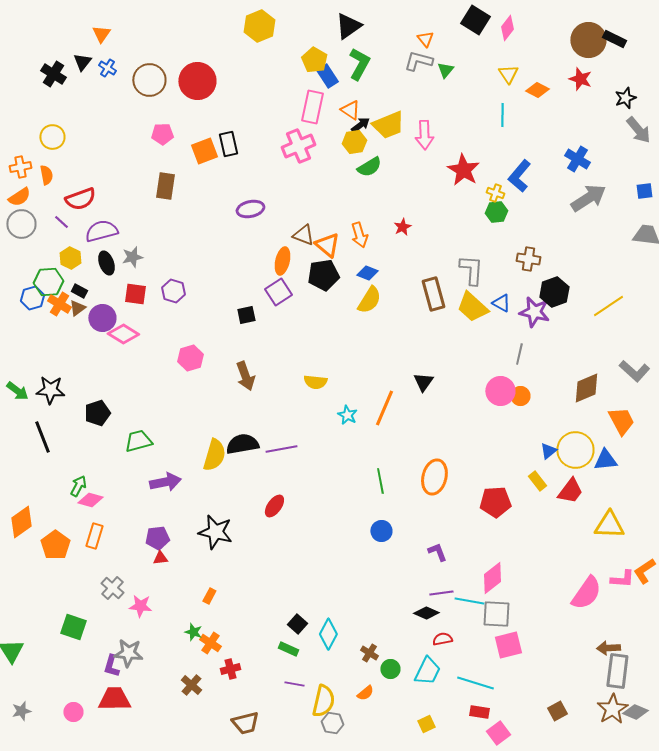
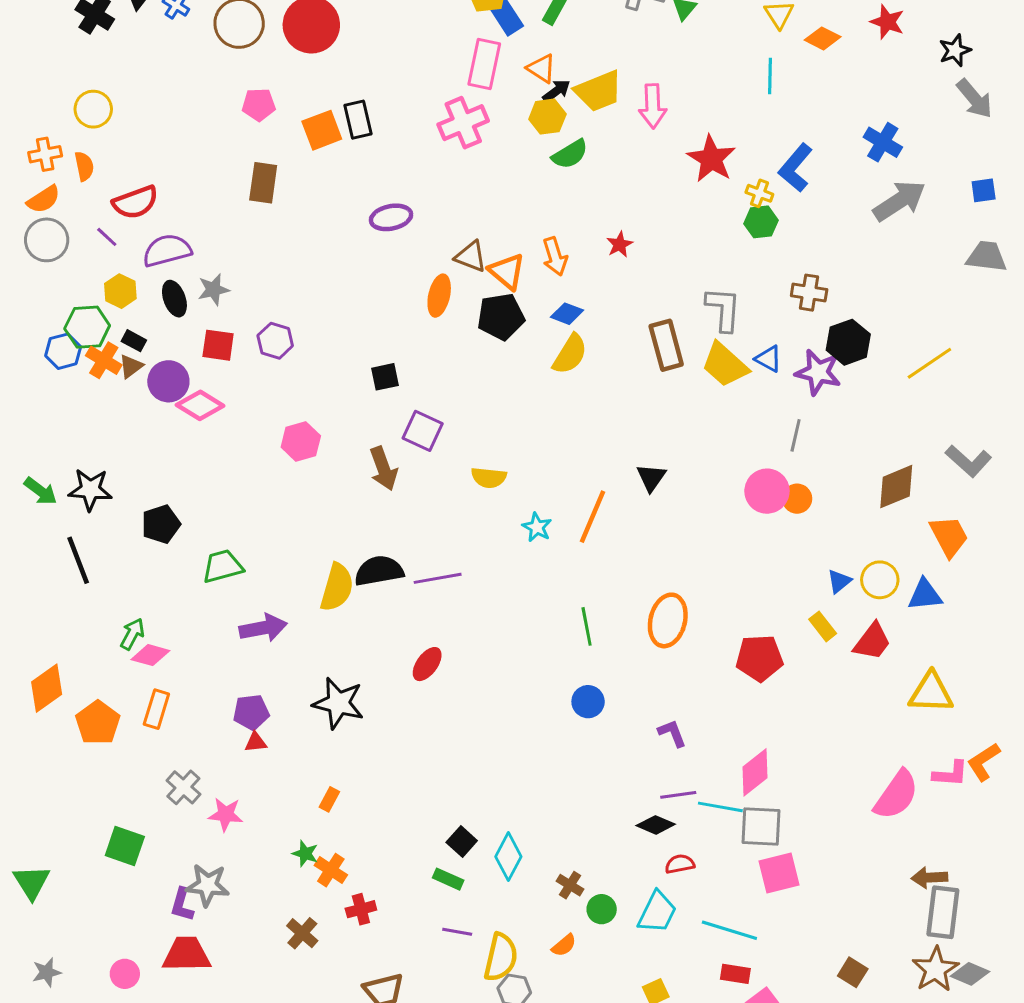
purple square: (278, 292) -> (423, 431), moved, turned -32
yellow circle: (575, 450) -> (880, 580), size x0.7
brown square: (557, 711) -> (853, 972), turned -30

